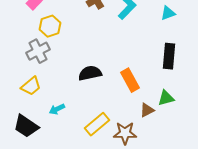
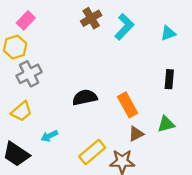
yellow hexagon: (50, 26) -> (15, 47), moved
black rectangle: (169, 56) -> (169, 79), size x0.7
brown triangle: (147, 110) -> (136, 134), moved

